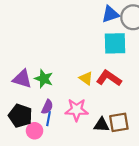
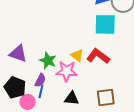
green star: (44, 79) -> (48, 61), moved
pink star: (77, 110) -> (67, 71), moved
black triangle: (102, 125) -> (72, 98), moved

